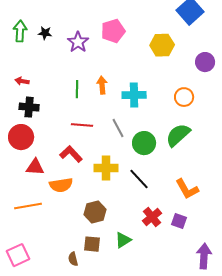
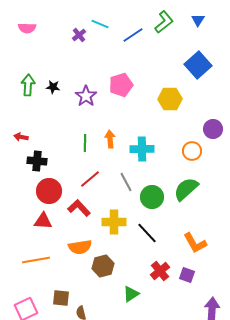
purple circle: (205, 62) -> (213, 129), moved
red arrow: (22, 81) -> (21, 137), moved
red line: (82, 125) -> (90, 179), turned -45
red circle: (21, 137) -> (49, 191), moved
orange semicircle: (61, 185) -> (80, 247), moved
brown square: (92, 244) -> (61, 298), moved

